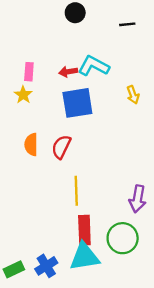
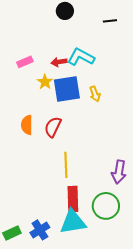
pink rectangle: (29, 72) -> (25, 62), turned 63
yellow star: (23, 95) -> (45, 82), moved
yellow arrow: (133, 95) -> (95, 94), moved

